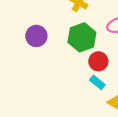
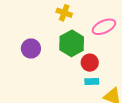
cyan rectangle: (97, 82) -> (92, 81), turned -32

